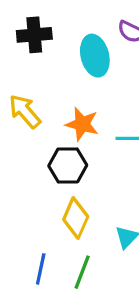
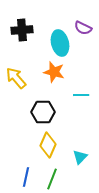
orange star: (82, 124) -> (54, 72), moved

